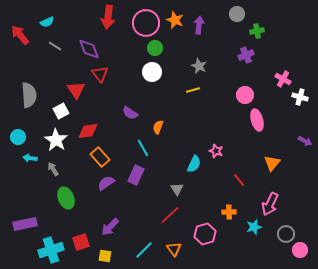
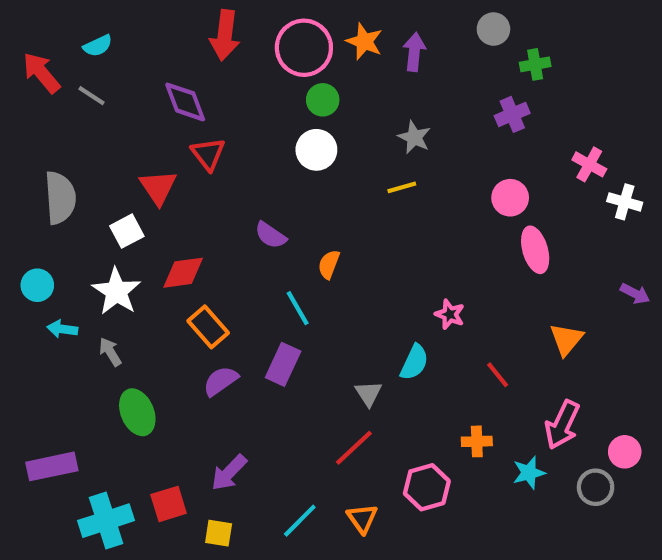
gray line: (55, 46) -> (91, 96), moved
cyan semicircle: (194, 164) -> (414, 362), moved
pink circle: (300, 250) -> (625, 452), moved

